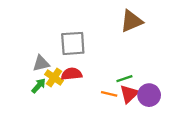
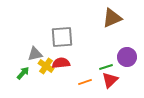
green arrow: (39, 86) -> (23, 73), moved
orange line: (109, 94) -> (85, 82), moved, turned -32
purple circle: (149, 95) -> (127, 57), moved

